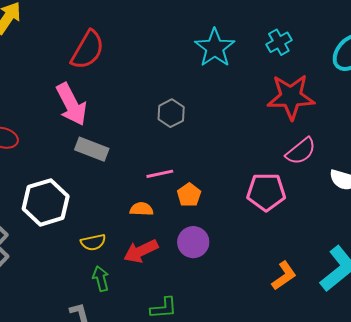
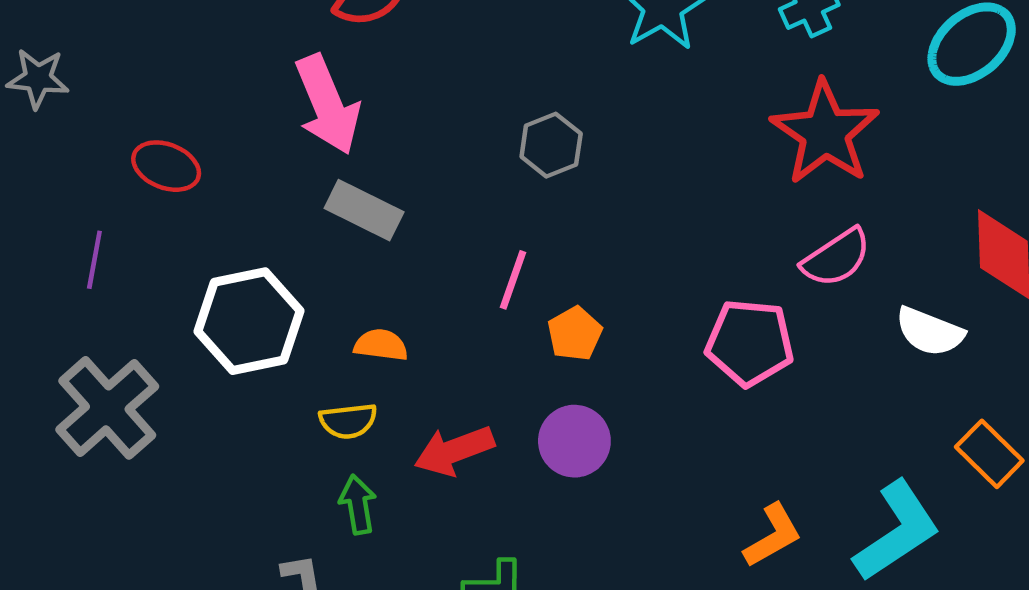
red star: (291, 97) -> (825, 133), turned 30
pink line: (160, 174) -> (513, 280), turned -64
orange semicircle: (141, 209) -> (381, 345), moved

